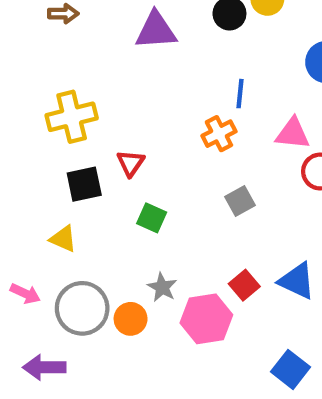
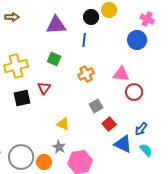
blue line: (240, 94) -> (84, 40), moved
green square: (152, 218) -> (54, 59), moved
yellow triangle: (63, 239) -> (63, 124), moved
red square: (244, 285) -> (109, 124), moved

